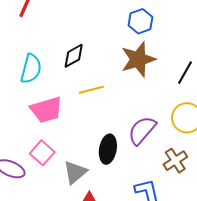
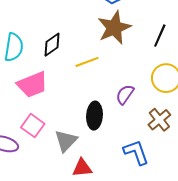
black diamond: (74, 56) -> (52, 45), moved
yellow line: (91, 90) -> (87, 62), moved
purple semicircle: (142, 130) -> (125, 94), size x0.7

